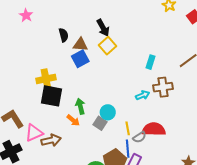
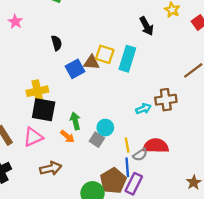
black arrow: (103, 28) -> (146, 26), moved
brown triangle: (80, 45) -> (91, 62), moved
yellow square: (107, 46) -> (105, 54), turned -30
cyan rectangle: (151, 62) -> (127, 59), moved, size x1.6
pink triangle: (34, 133) -> (33, 137), moved
brown arrow: (51, 140) -> (51, 168), moved

